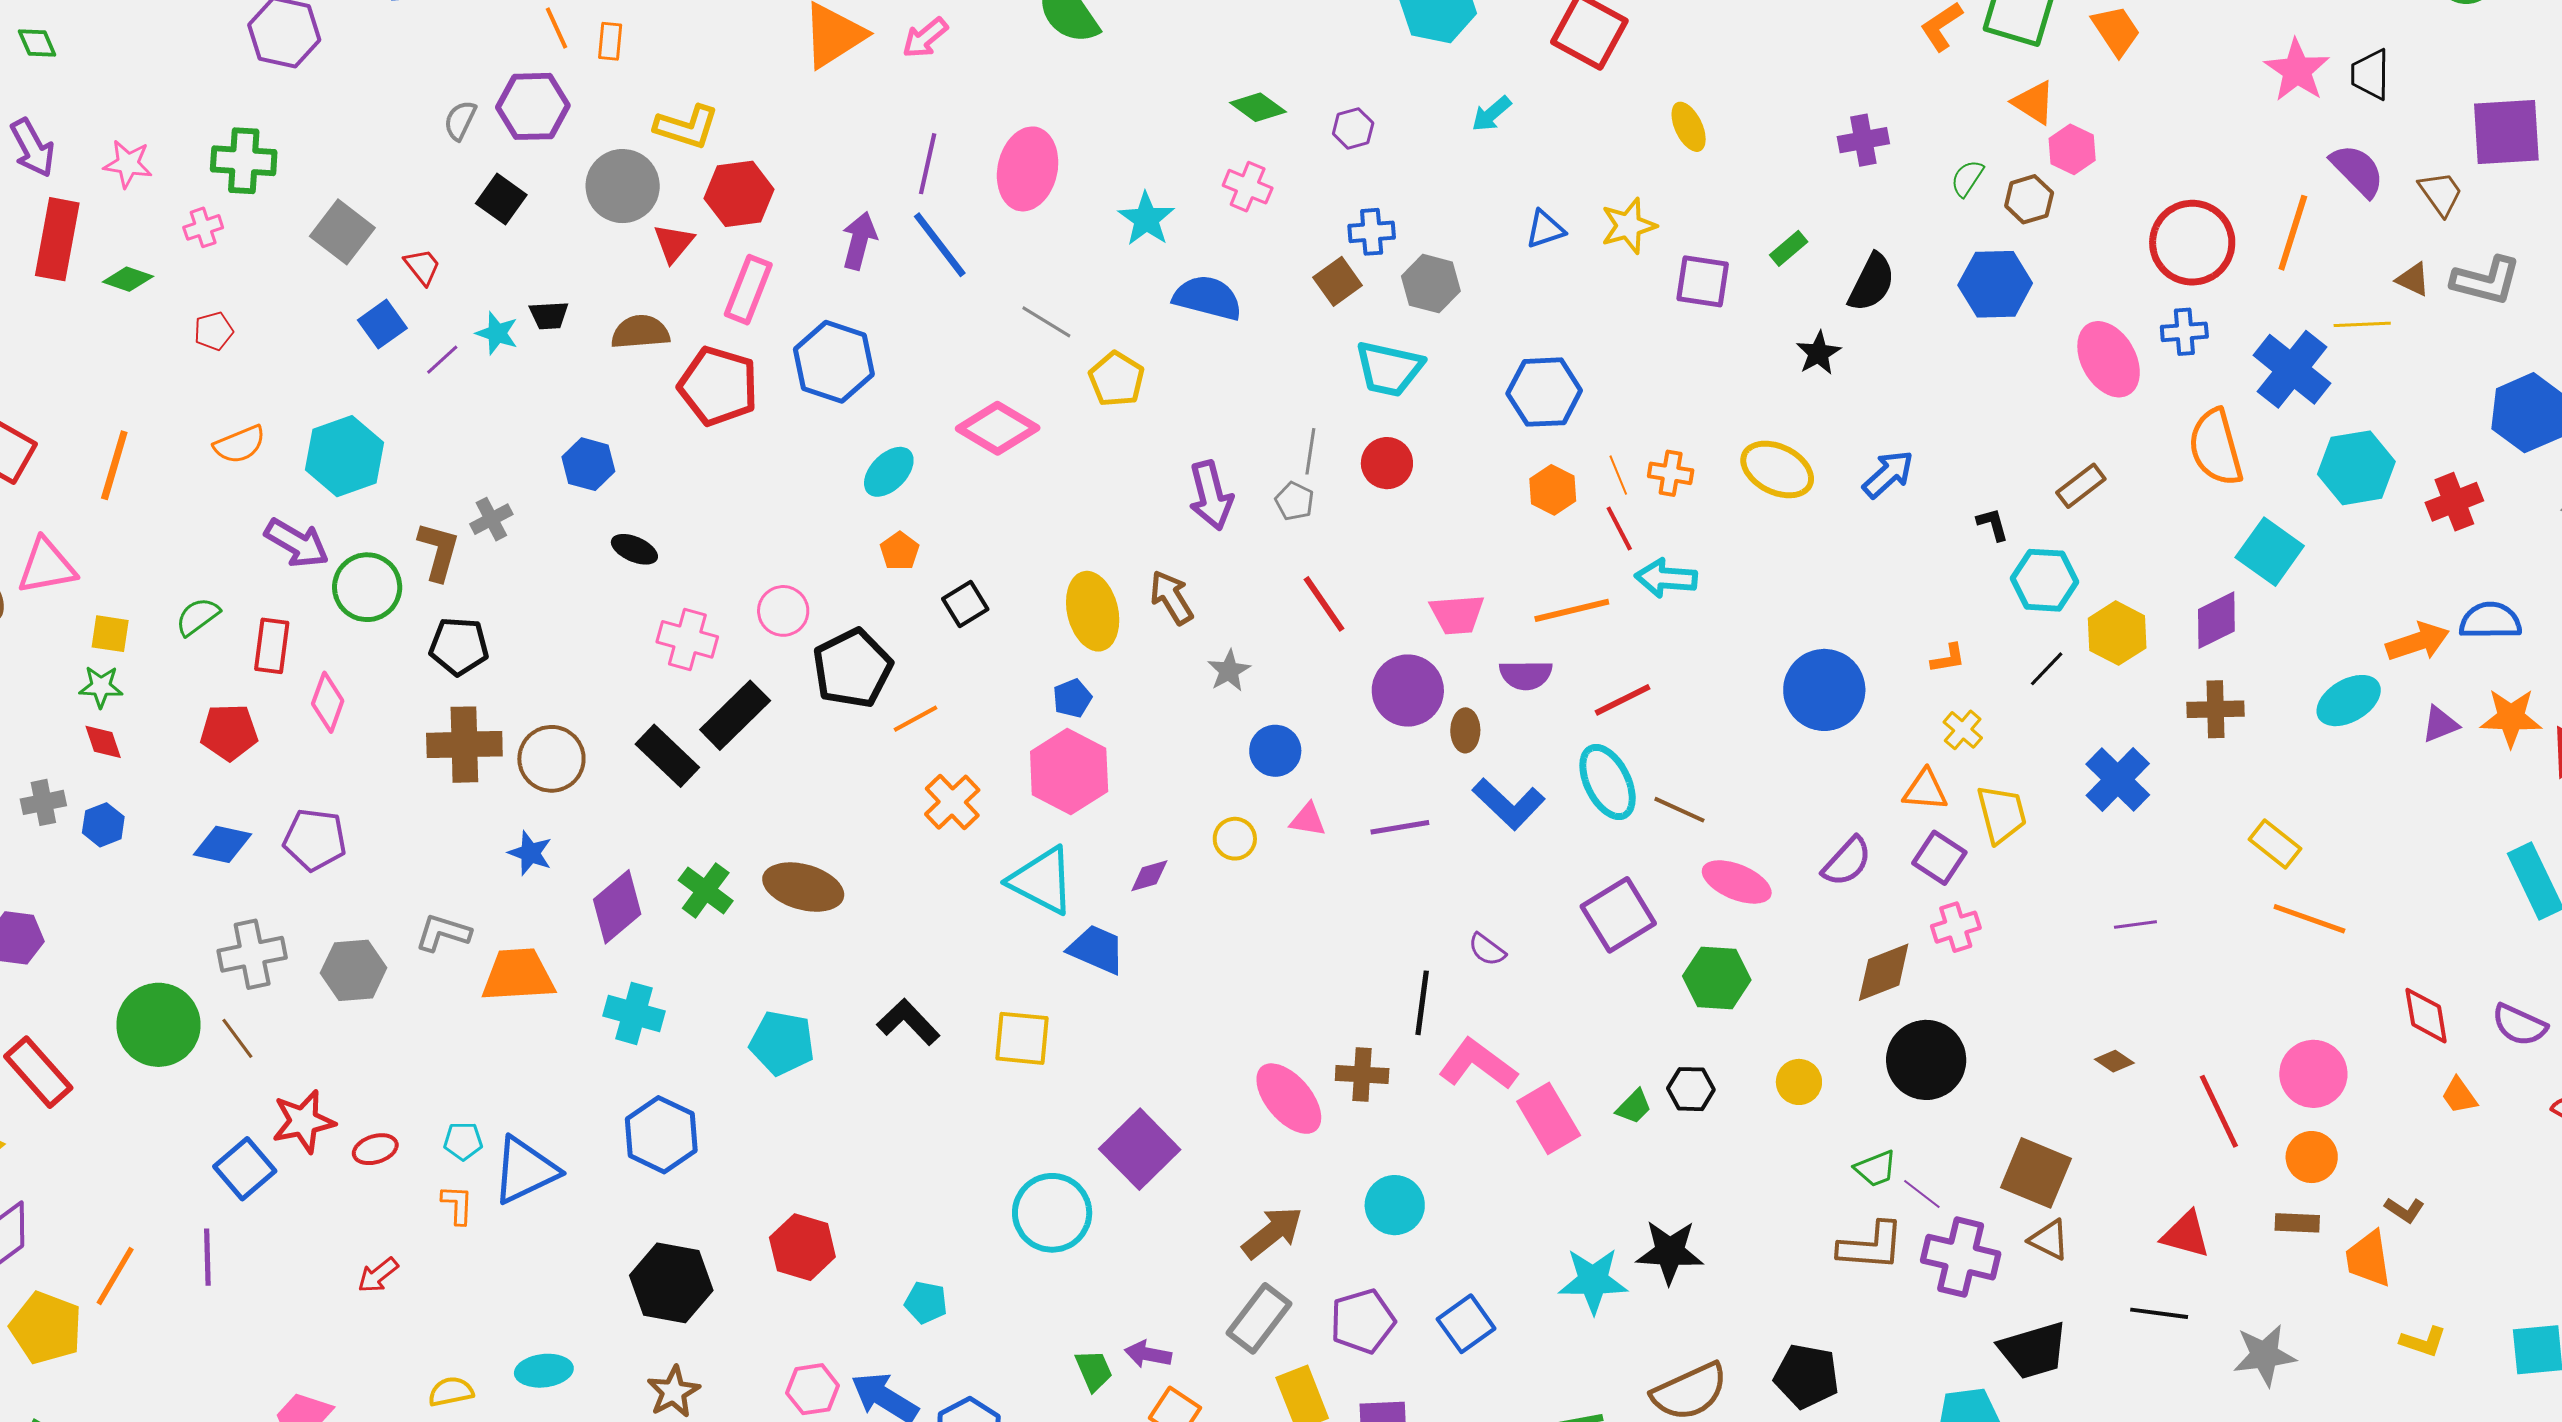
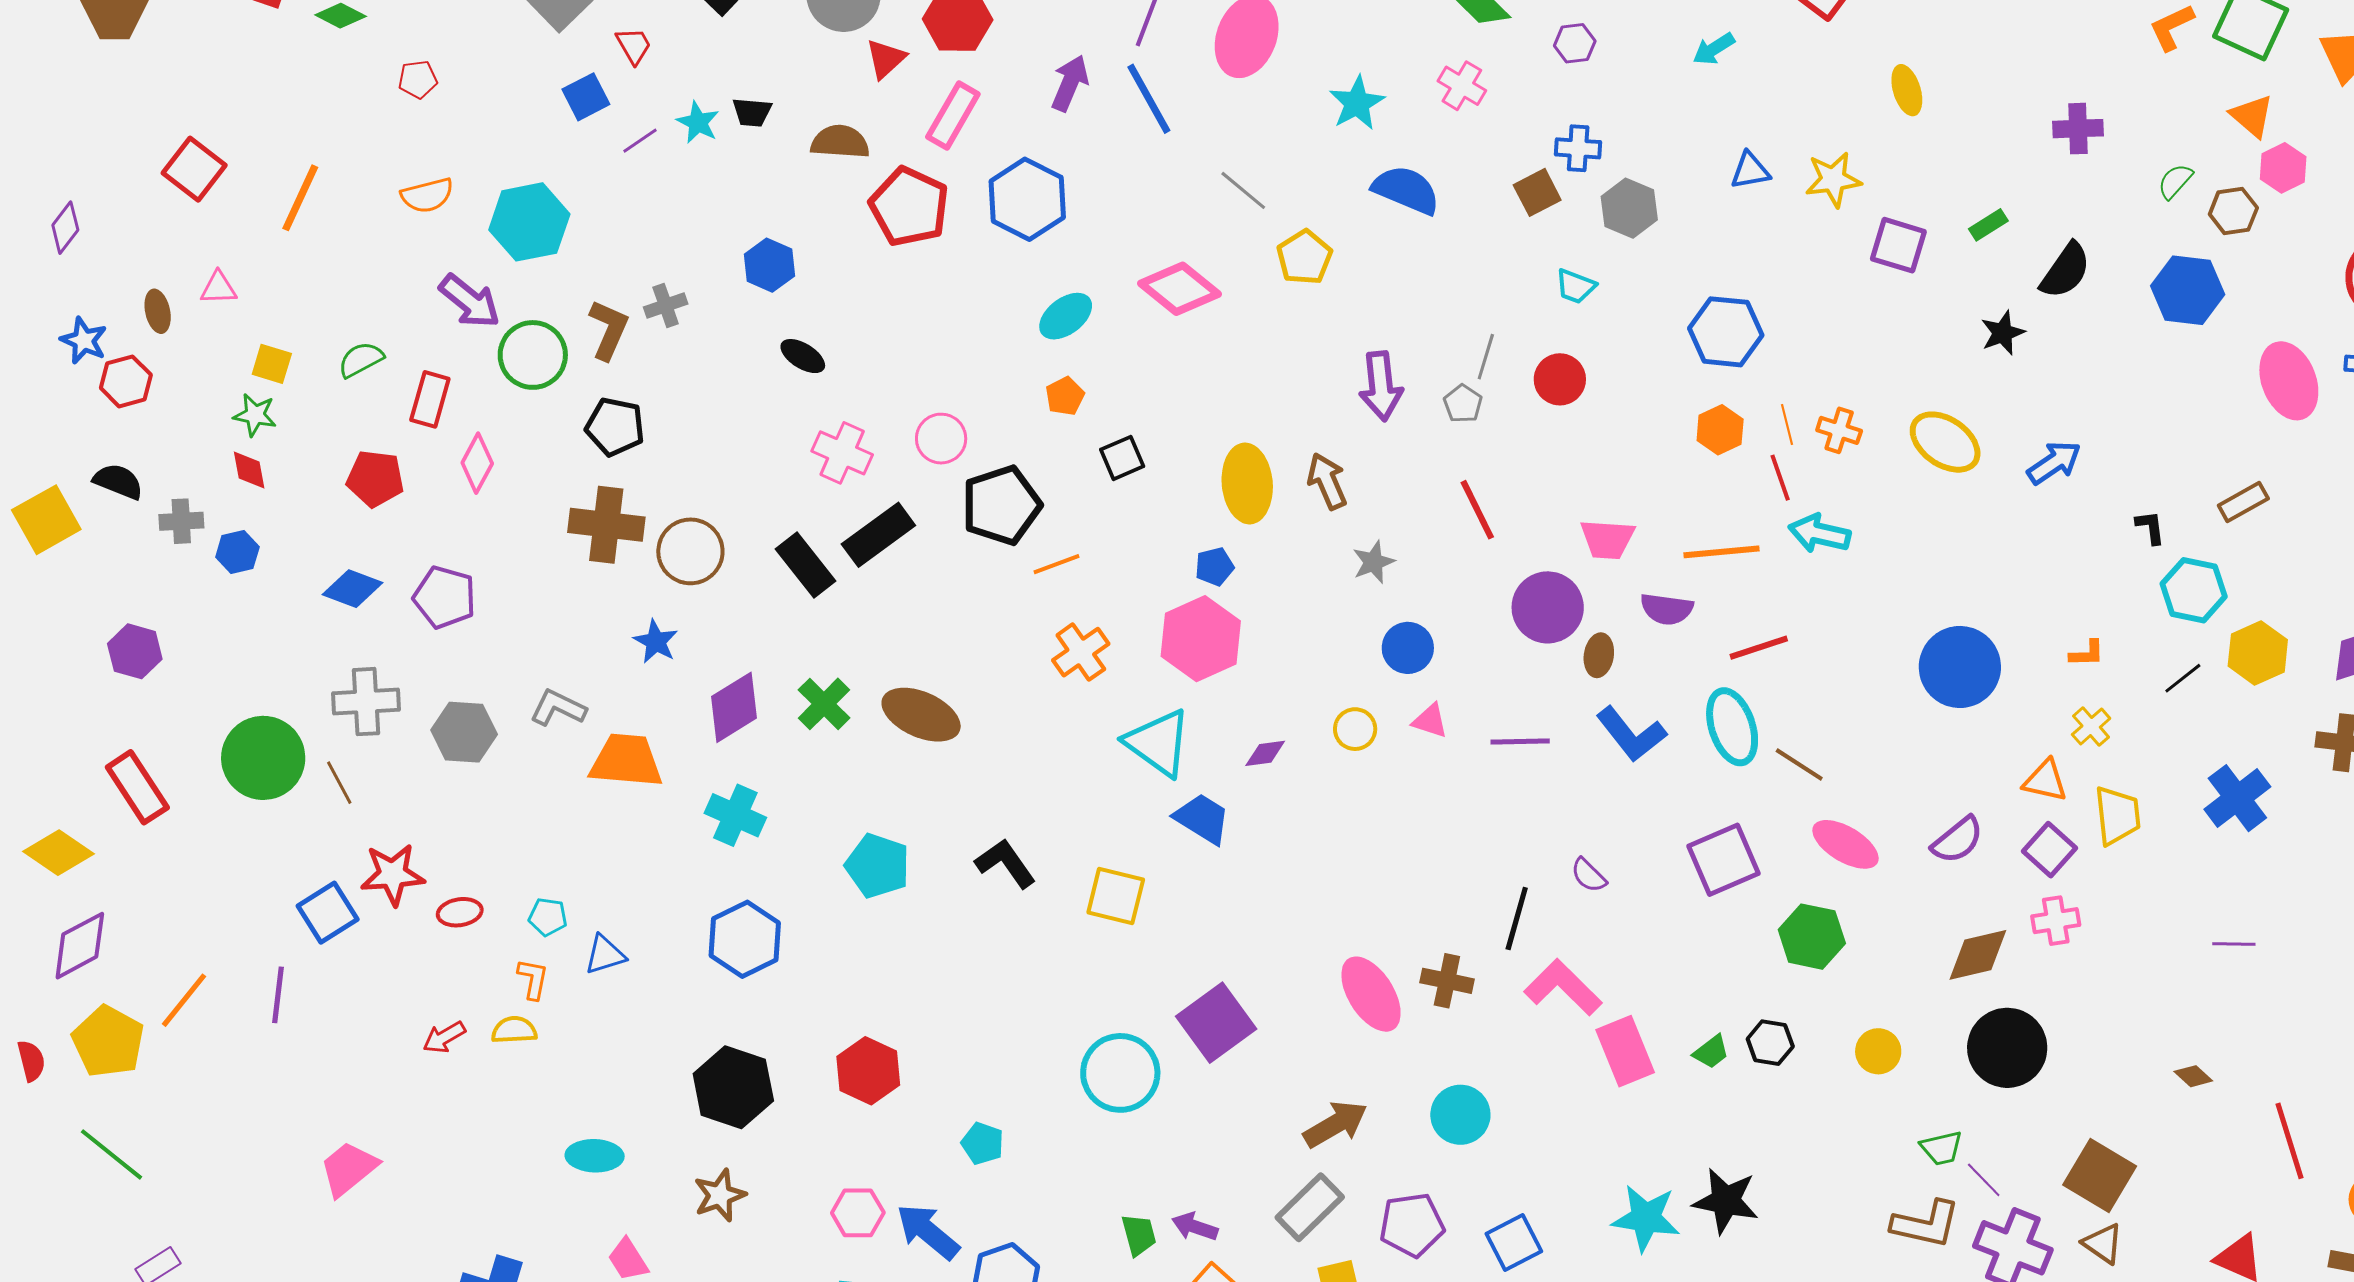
cyan trapezoid: (1389, 369) -> (1576, 286), size x0.6
pink triangle: (46, 566) -> (219, 288), size x0.6
blue triangle: (525, 1170) -> (605, 955), size x0.6
yellow semicircle: (451, 1392) -> (514, 1030), moved

